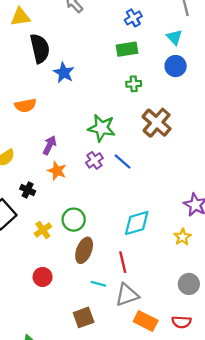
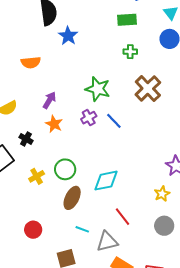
cyan diamond: (137, 223) -> (106, 181), moved
red line: (123, 262) -> (122, 217), moved, turned -30
red circle: (43, 277) -> (33, 230), moved
gray circle: (189, 284) -> (164, 226), moved

